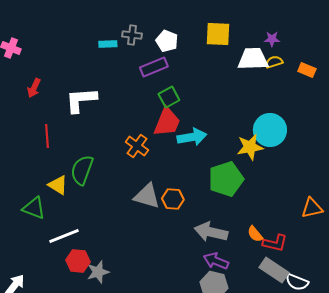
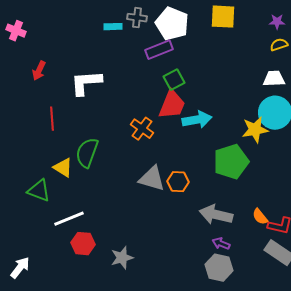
white pentagon: (167, 41) -> (172, 24), size x1.5
white trapezoid: (253, 59) -> (274, 79), moved, size x0.7
purple arrow: (216, 261) -> (221, 244), size x0.7
gray star: (98, 272) -> (122, 258), moved

